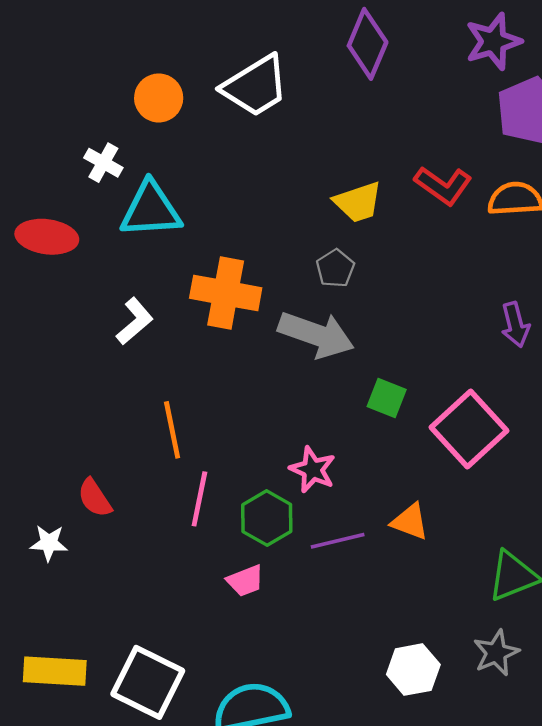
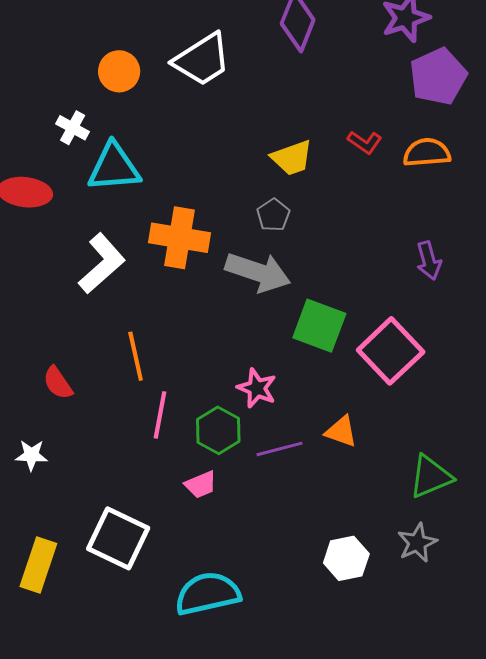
red L-shape: (443, 185) -> (365, 142), size x0.7
white L-shape: (135, 321) -> (102, 263), size x1.5
green square: (387, 398) -> (319, 326), size x1.6
red semicircle: (95, 498) -> (58, 383), moved
yellow rectangle: (55, 671) -> (38, 565), turned -74
white square: (148, 682) -> (118, 538), moved

